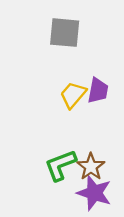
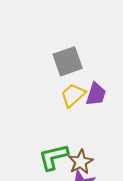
gray square: (65, 33) -> (68, 61), moved, turned -32

